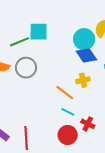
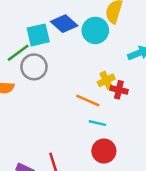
blue diamond: (86, 55) -> (64, 24), moved
gray circle: (26, 68) -> (34, 67), moved
red cross: (88, 124) -> (119, 90), moved

